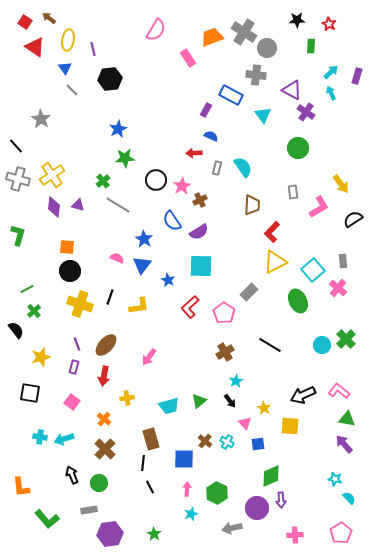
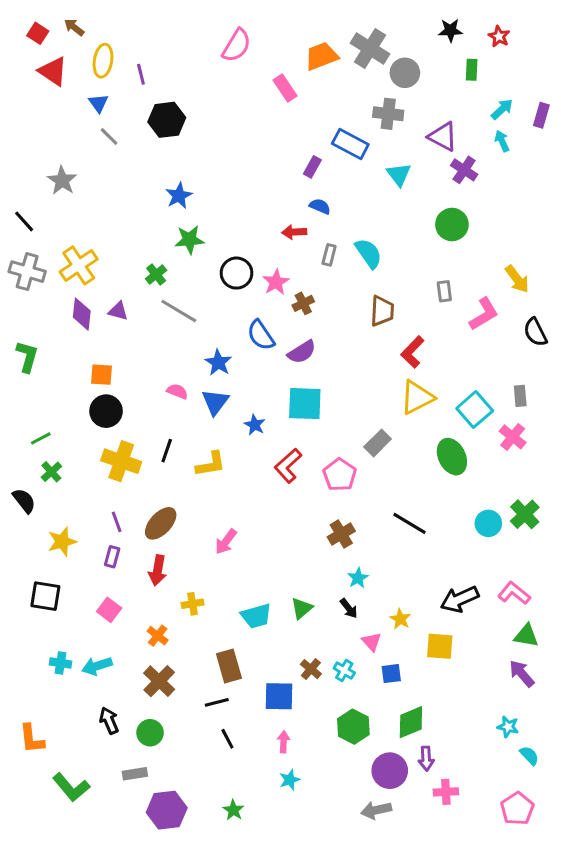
black semicircle: (353, 219) -> (535, 332), turned -84
black line: (143, 463) -> (217, 702), turned 70
green hexagon: (217, 493) -> (353, 727), moved
gray arrow: (232, 528) -> (376, 810), moved
pink cross: (295, 535) -> (446, 792), moved

